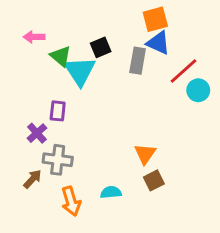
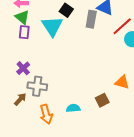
black square: (101, 47) -> (66, 10), turned -32
green triangle: (61, 56) -> (22, 17), moved
purple rectangle: (58, 111) -> (24, 32), moved
orange triangle: (145, 154) -> (122, 82), moved, turned -49

